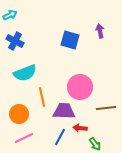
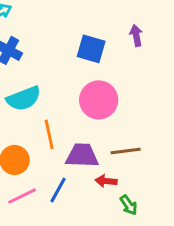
pink circle: (80, 87) -> (99, 100), moved
brown line: (106, 108) -> (126, 151), moved
blue line: (60, 137) -> (58, 190), moved

